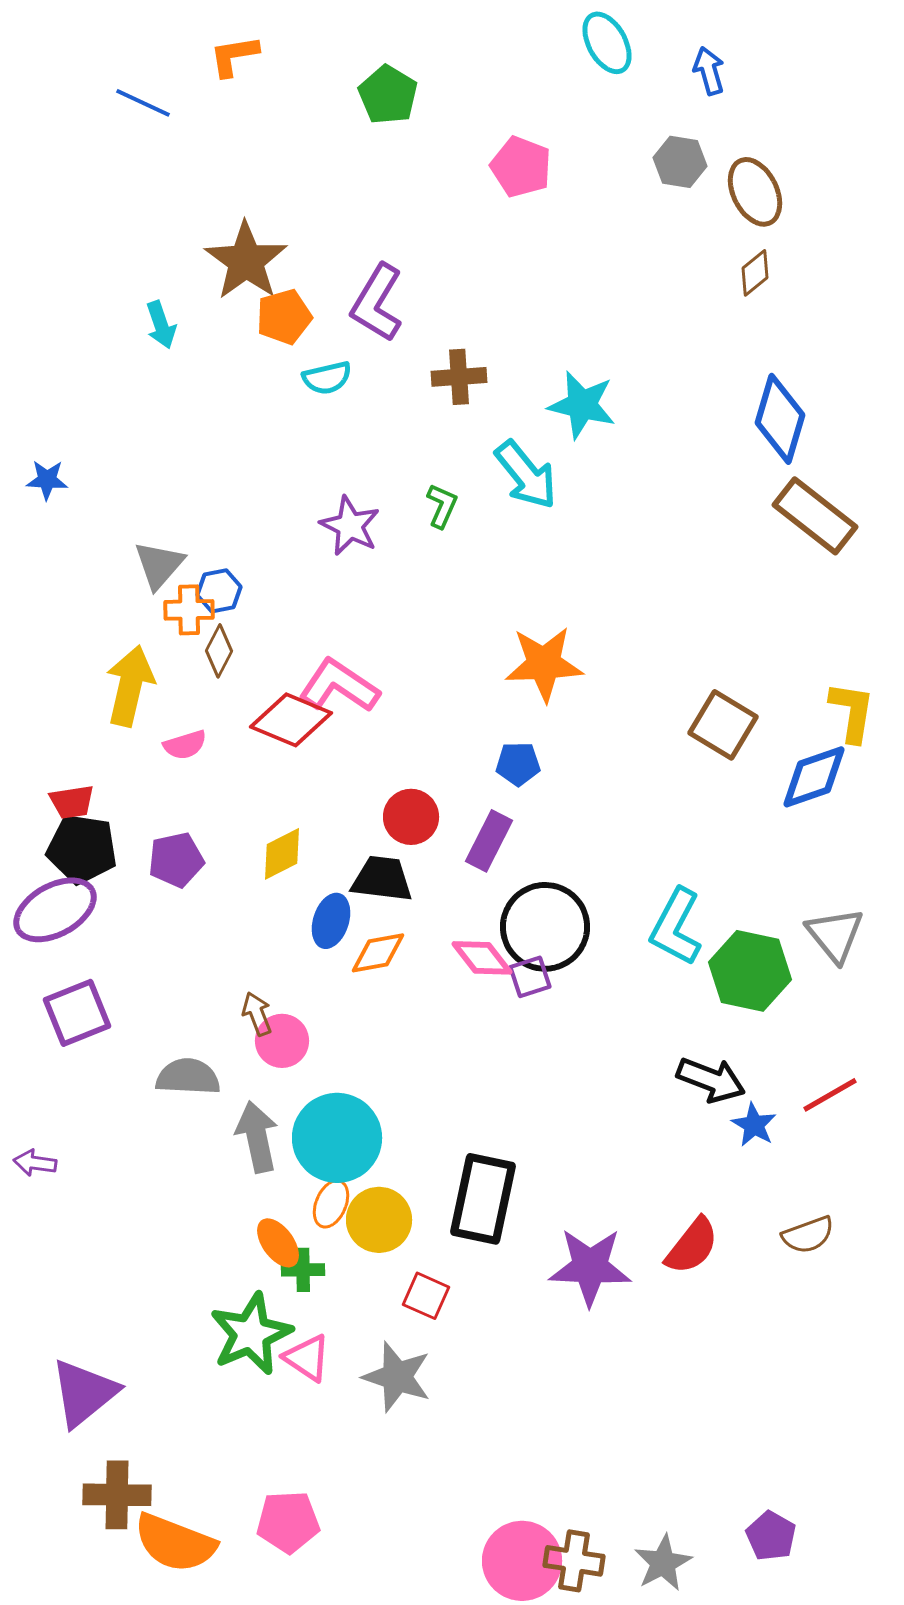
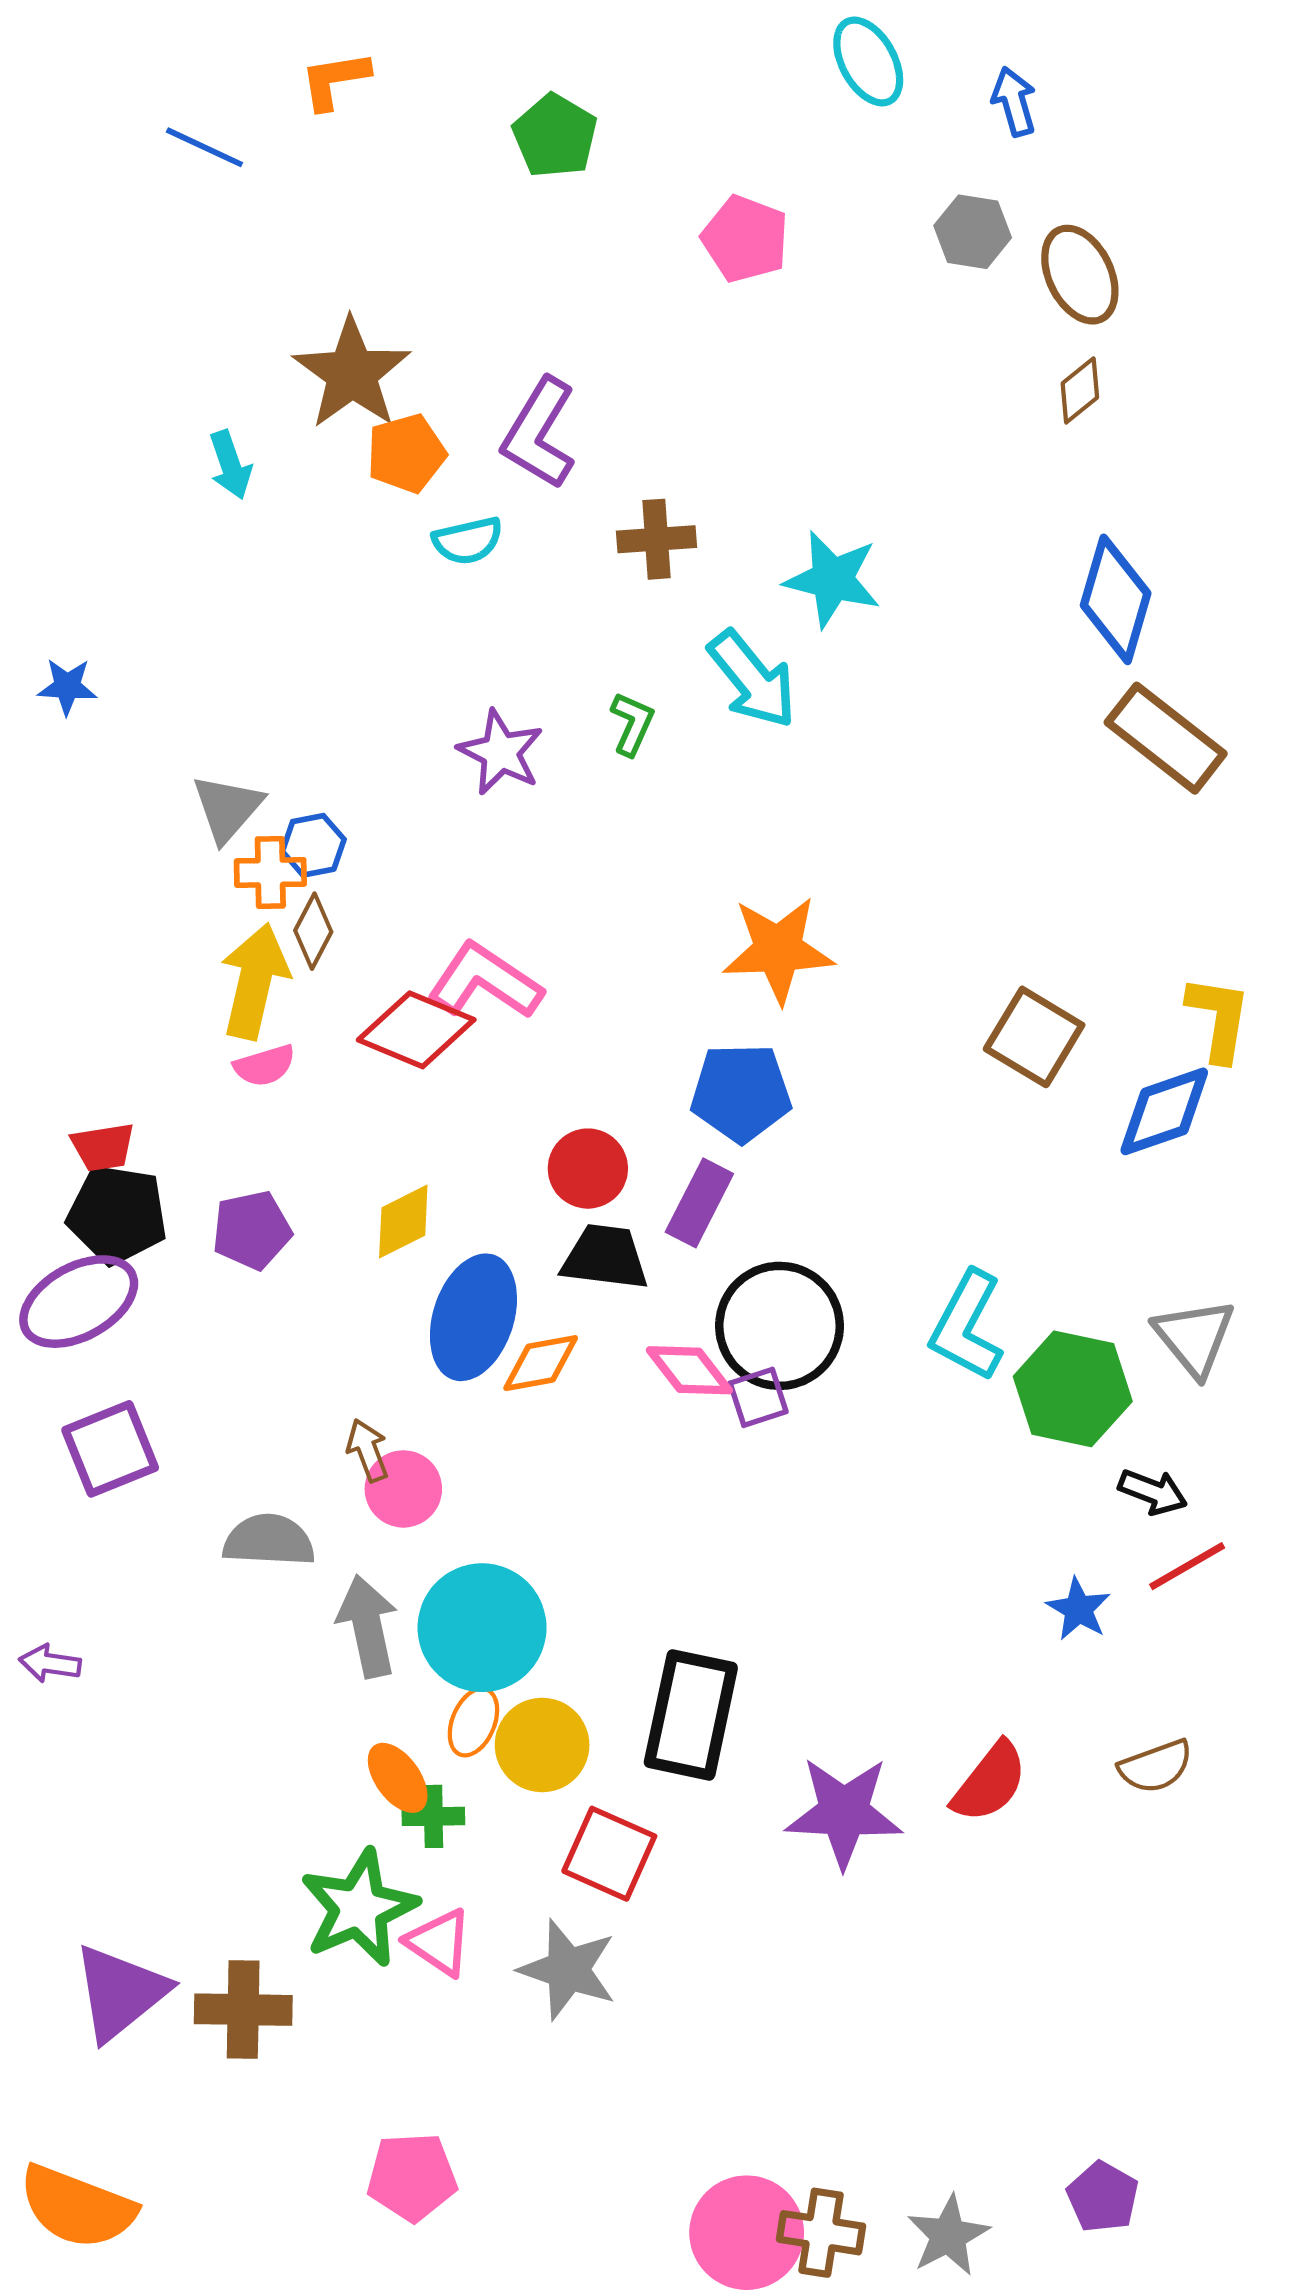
yellow arrow: (130, 686) -> (255, 981), moved
blue pentagon: (518, 764) -> (741, 1093), size x1.6
black trapezoid: (382, 879) -> (605, 1257), moved
blue ellipse: (331, 921) -> (473, 1317), size x1.6
black arrow: (711, 1080) -> (1153, 1492), moved, size x0.7
red square: (426, 1296) -> (609, 1854), size x1.4
brown cross: (117, 1495) -> (243, 2010), moved
orange semicircle: (175, 1543) -> (77, 2207), moved

